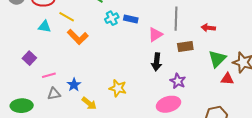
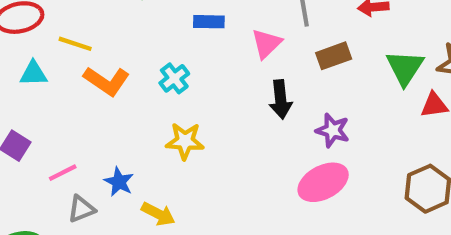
cyan cross: (112, 18) -> (174, 78), moved
yellow star: (118, 88) -> (185, 141), moved

